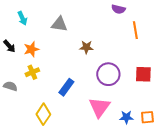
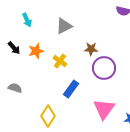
gray triangle: (59, 24) -> (64, 26), turned -36
yellow cross: (32, 72) -> (60, 61), moved, turned -32
purple circle: (108, 74) -> (104, 68), moved

